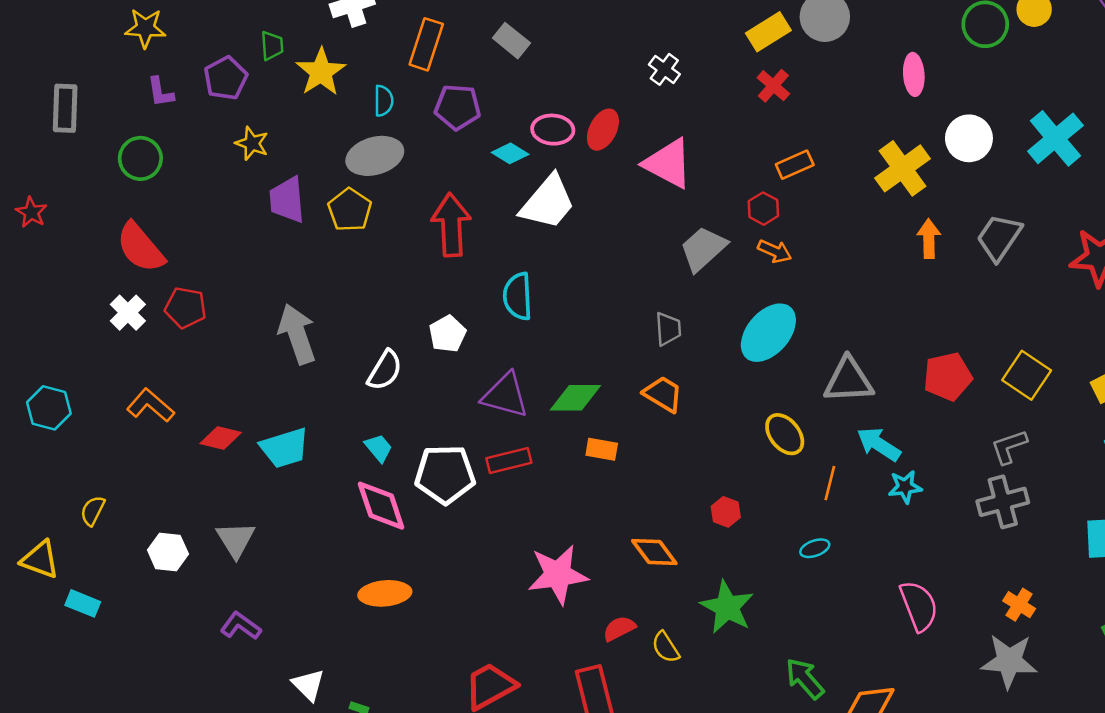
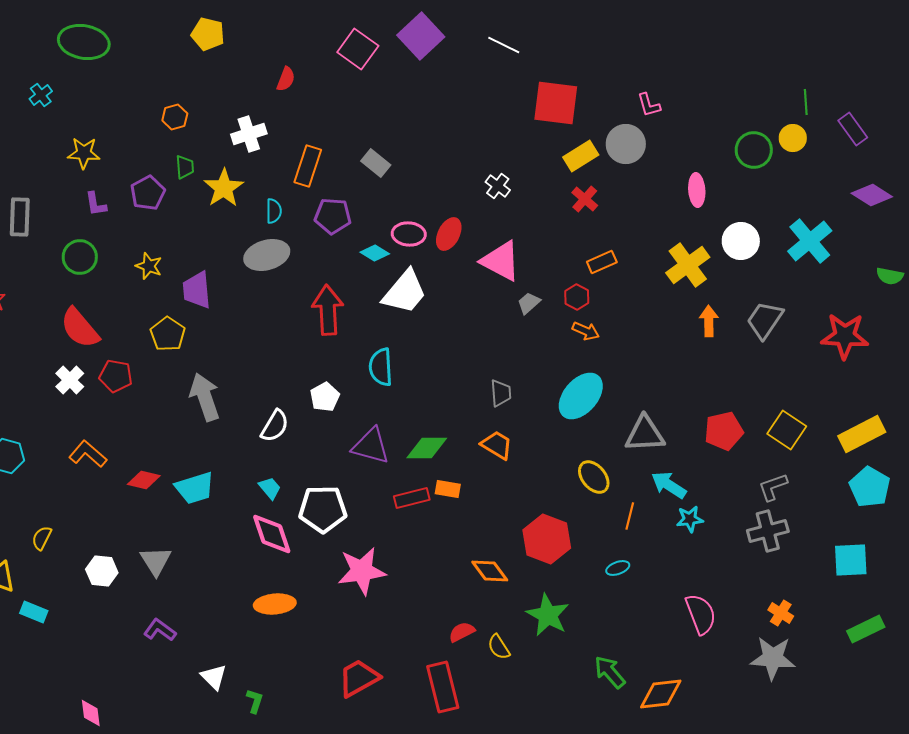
yellow star: (252, 143) -> (149, 266), moved
yellow pentagon: (350, 210) -> (168, 334), moved
gray trapezoid: (703, 249) -> (529, 303), moved, size x0.6
red rectangle: (509, 461) -> (412, 498), moved
red hexagon: (726, 512) -> (547, 539), size x2.0
pink star: (558, 575) -> (362, 571), moved

